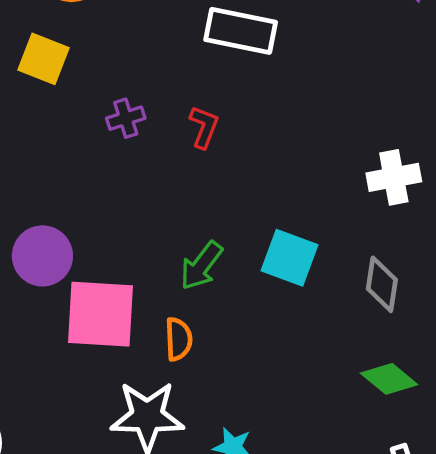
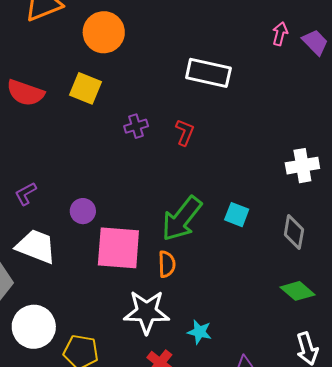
purple circle: (42, 256) -> (83, 211), size x0.7
cyan square: (289, 258) -> (237, 215), size x0.7
green arrow: (201, 266) -> (182, 219), size x1.5

